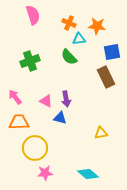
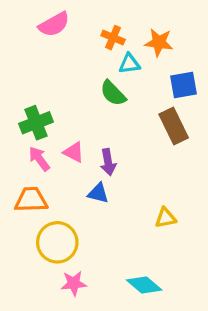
pink semicircle: (33, 15) -> (54, 24), turned 78
green cross: (30, 61) -> (36, 123), moved
pink arrow: (15, 97) -> (39, 159), moved
pink triangle: (46, 101) -> (74, 152), moved

